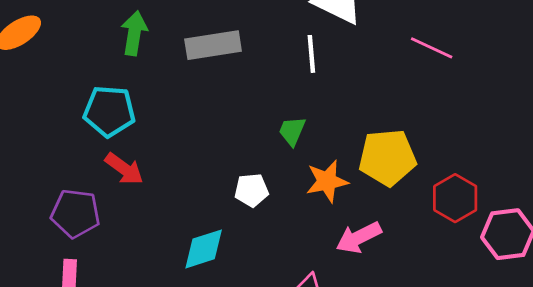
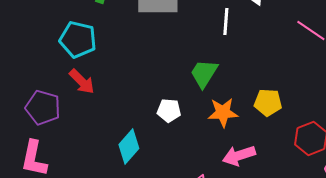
green trapezoid: (292, 131) -> (204, 73), size x1.4
yellow pentagon: (387, 157) -> (268, 102), size x0.7
cyan diamond: (204, 249) -> (129, 146), turned -40

